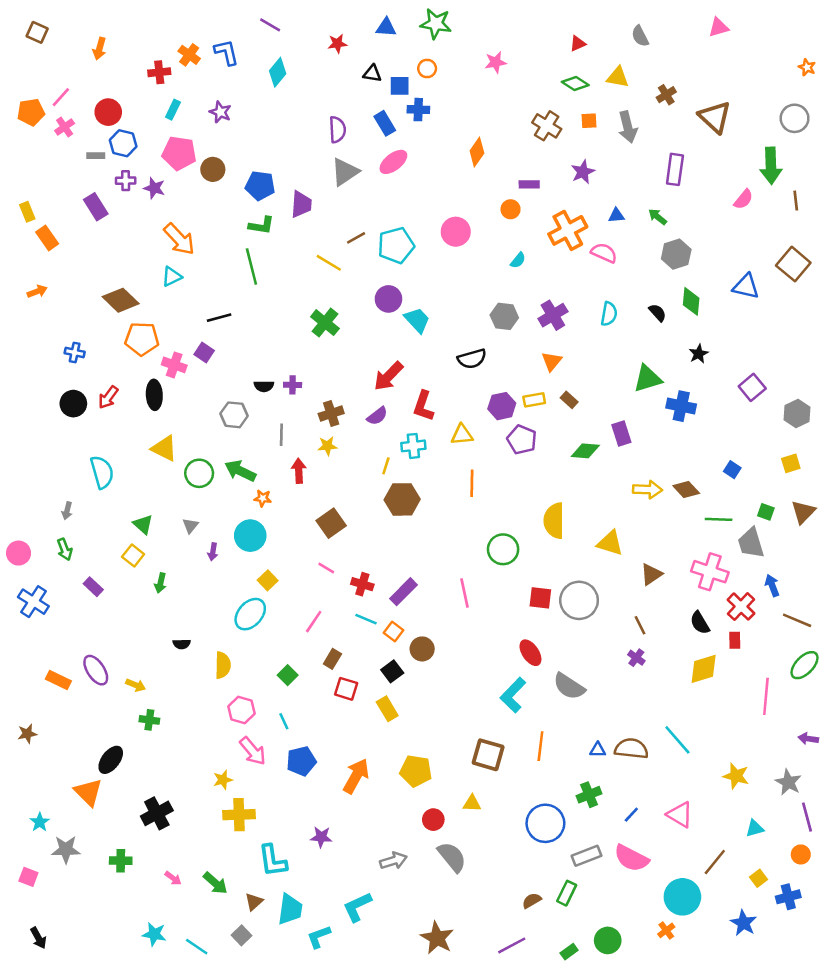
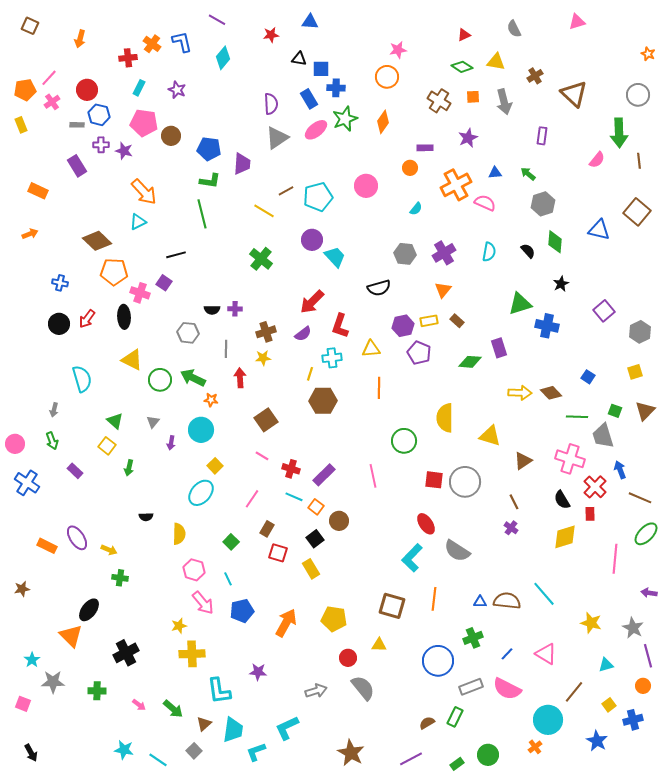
green star: (436, 24) -> (345, 119), moved, turned -30
orange circle: (427, 69) -> (387, 77), moved, size x1.5
purple rectangle: (675, 169) -> (542, 136), size x0.7
yellow rectangle: (27, 212) -> (21, 125), moved
orange rectangle: (47, 238) -> (38, 191), turned -30

